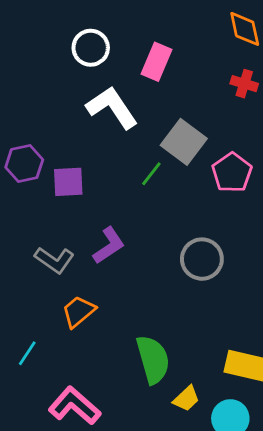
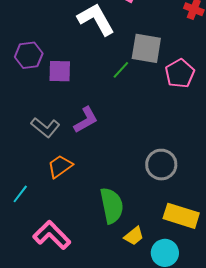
gray square: (184, 142) -> (146, 48), turned -32
gray circle: (202, 259) -> (161, 165), moved

